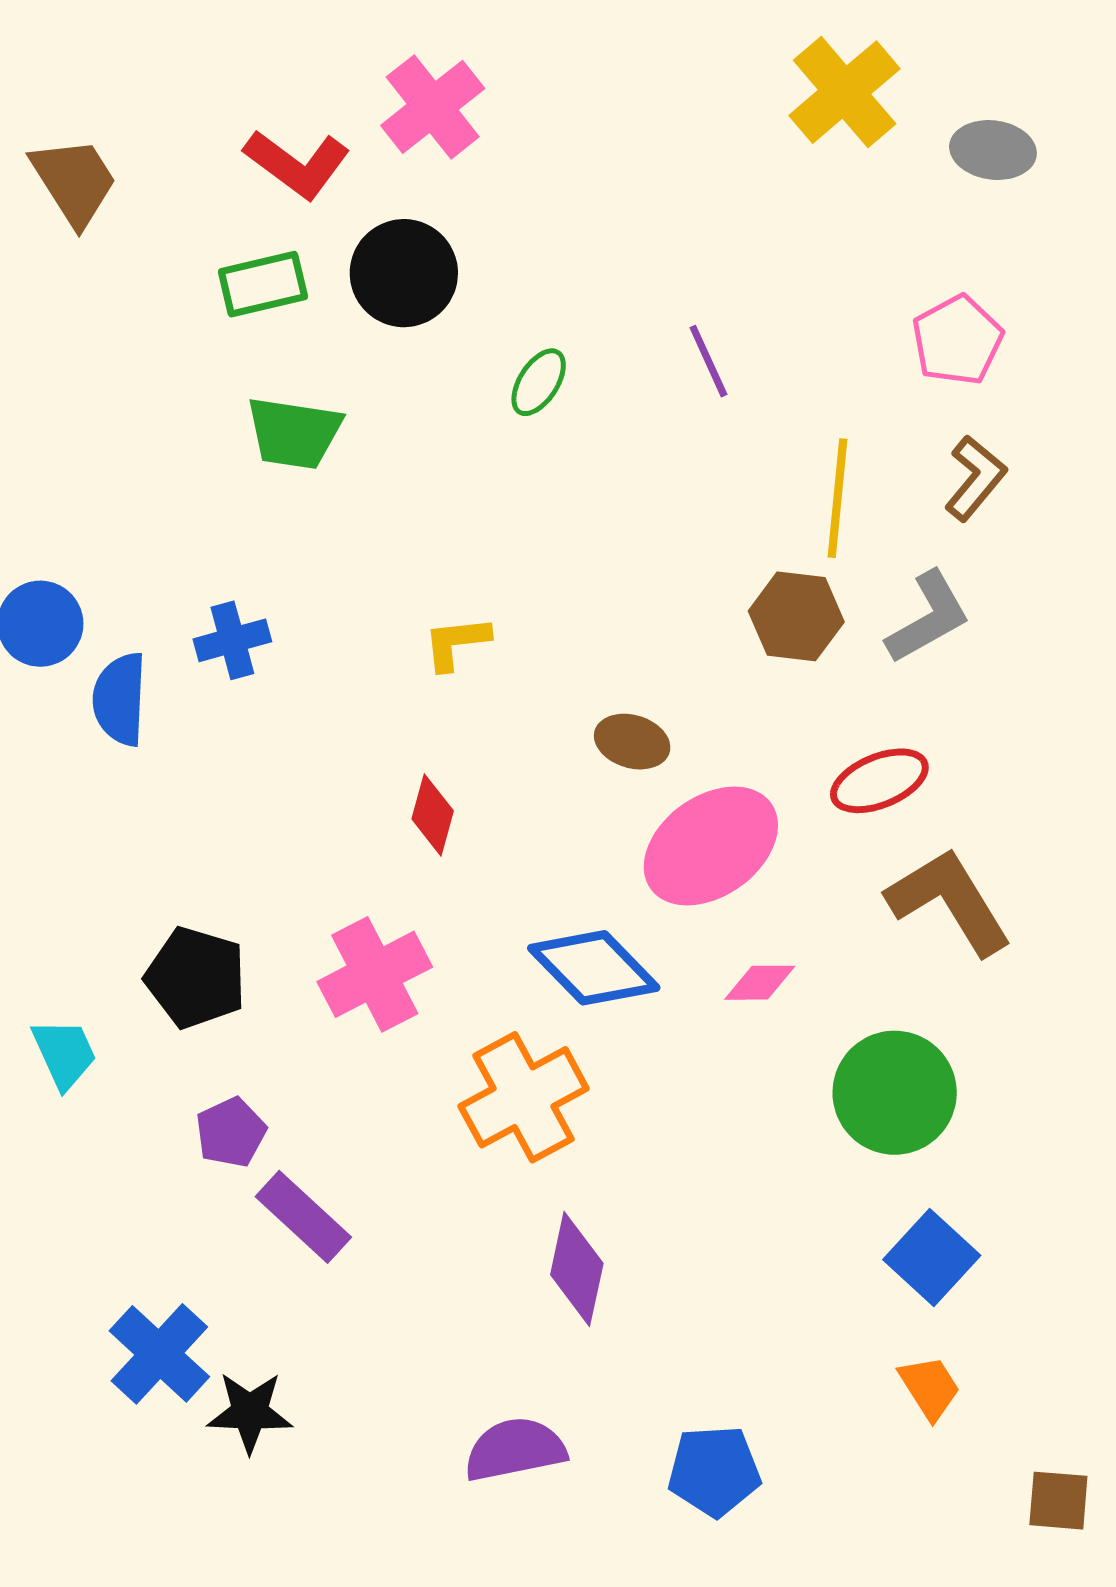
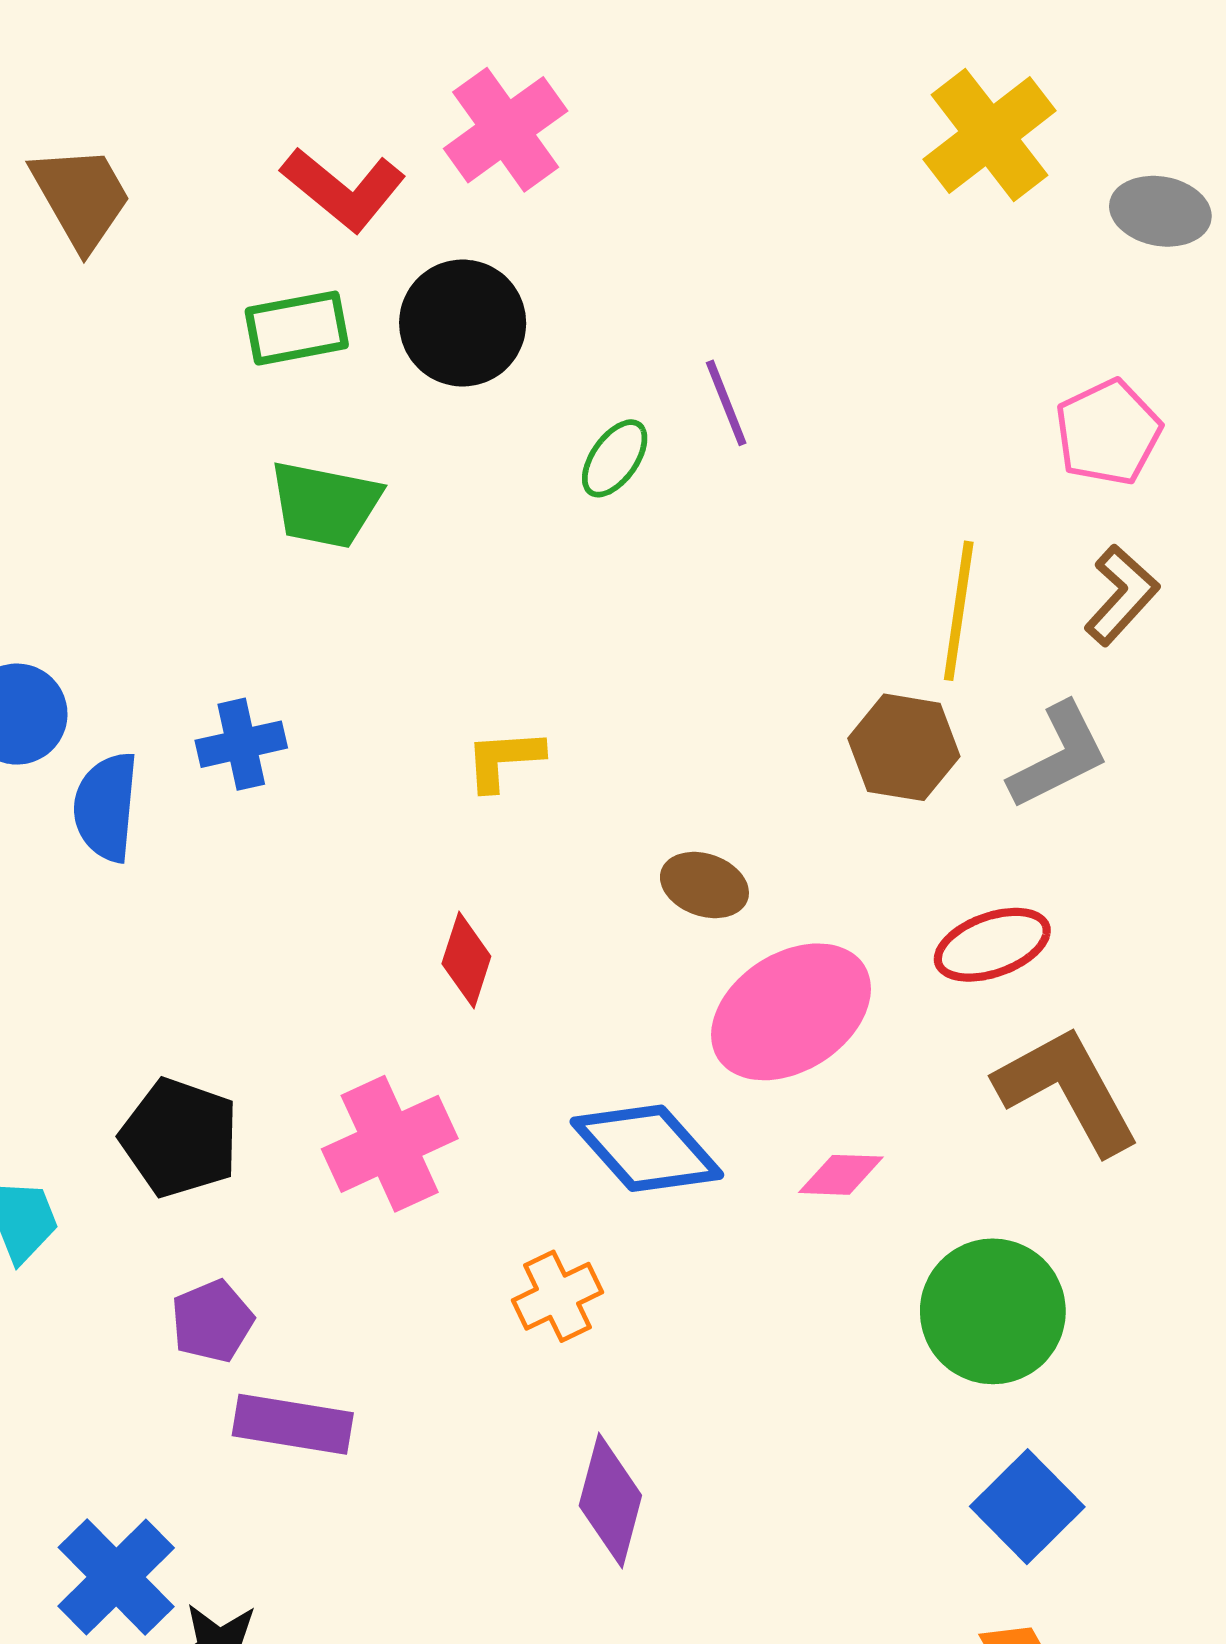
purple line: (708, 361) -> (726, 403), moved
orange cross: (524, 1097) -> (558, 1296), size x0.6
purple rectangle: (303, 1217) -> (293, 1424), turned -36

